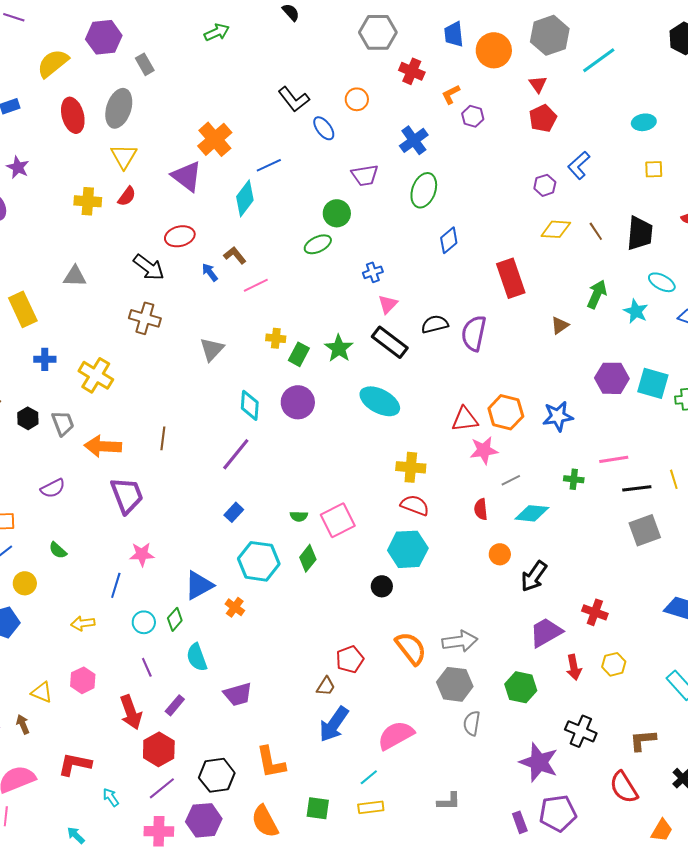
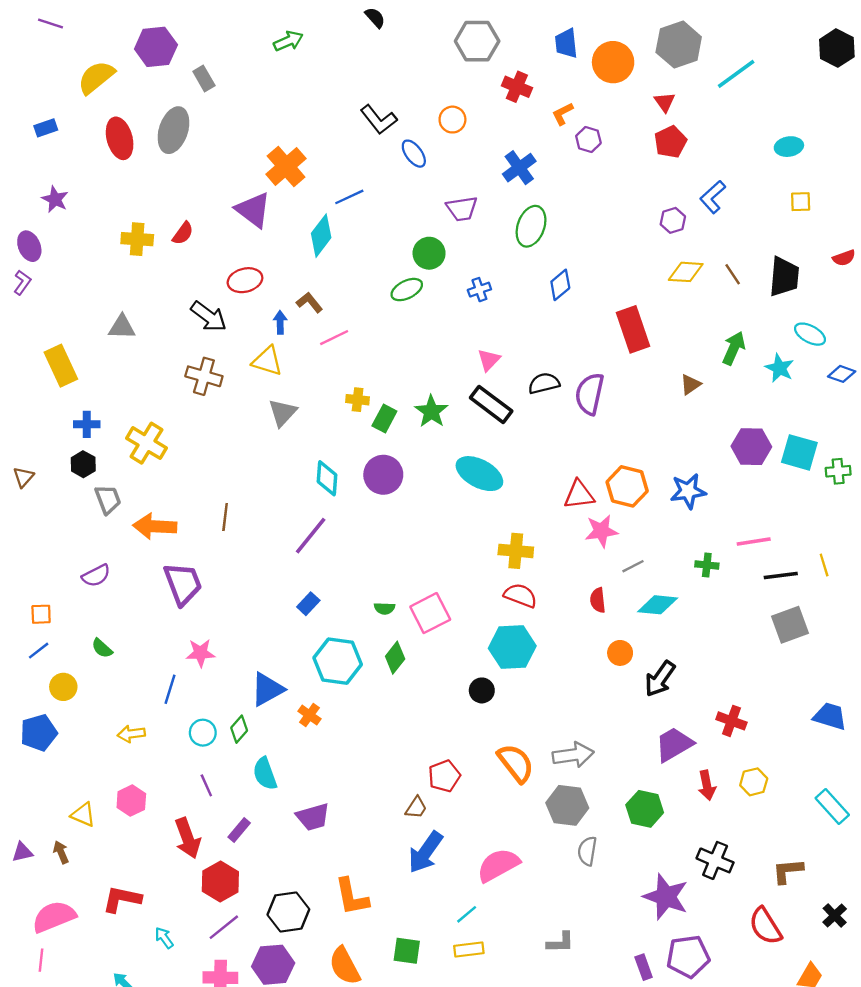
yellow triangle: (124, 156) -> (267, 361), moved, turned -44
blue arrow: (210, 272) -> (280, 322), turned 36
blue cross: (373, 272) -> (479, 290), moved
black hexagon: (28, 418) -> (83, 464), moved

